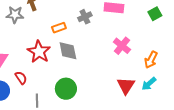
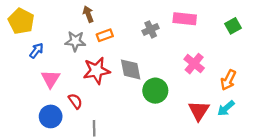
gray star: (15, 15) -> (75, 41), moved
orange rectangle: (59, 28) -> (105, 35), moved
red star: (39, 52) -> (96, 71), turned 30
green circle: (66, 89) -> (155, 91), moved

